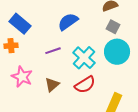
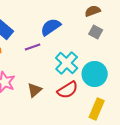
purple line: (53, 51) -> (33, 47), moved
cyan circle: (117, 52) -> (95, 74), moved

